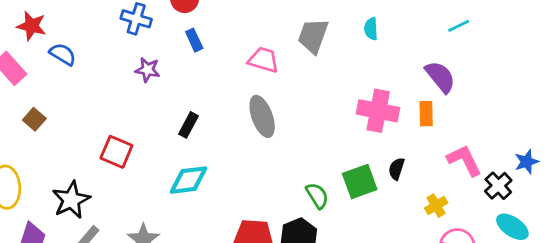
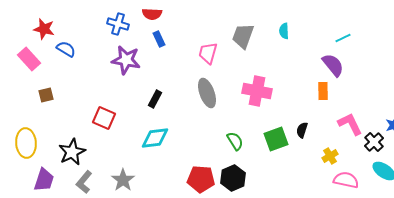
cyan line: (459, 26) -> (343, 38), moved
pink trapezoid: (263, 60) -> (208, 53), turned -90
purple star: (148, 70) -> (126, 60), size x1.6
pink cross: (378, 111) -> (257, 91), moved
brown square: (34, 119) -> (46, 95), turned 35
green semicircle: (317, 196) -> (235, 141), moved

